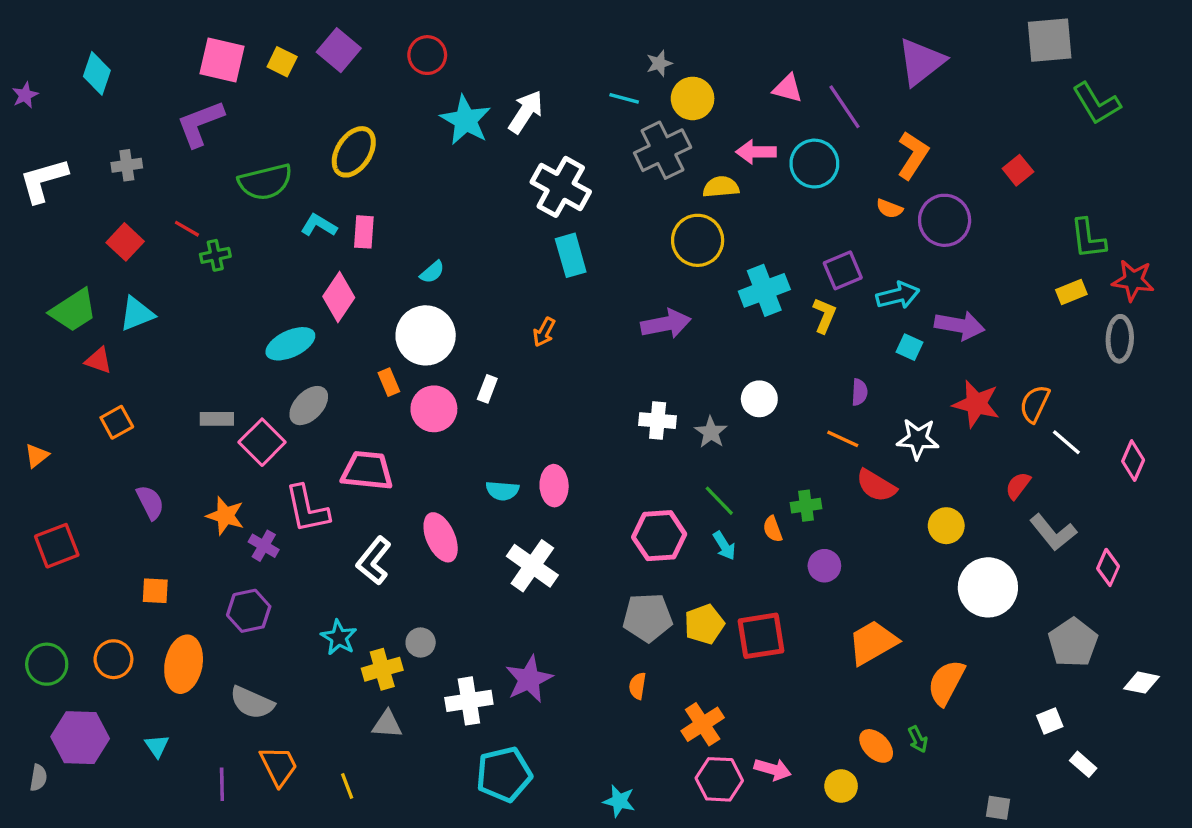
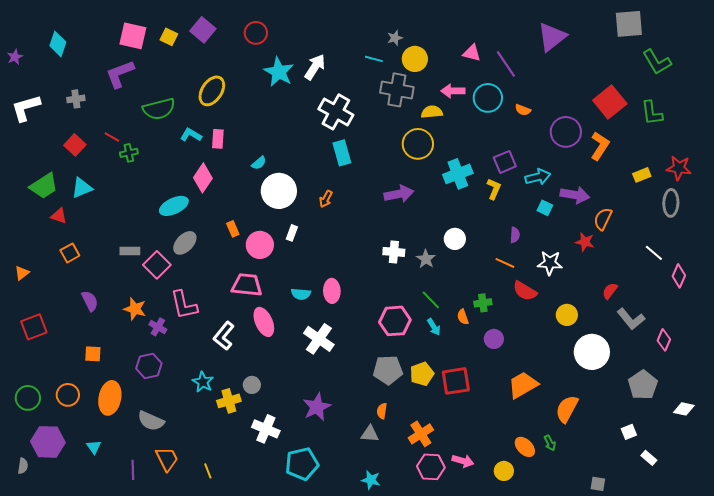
gray cross: (663, 150) -> (397, 90), turned 36
orange L-shape: (913, 155) -> (600, 146), moved
red square: (1018, 170) -> (610, 102), size x1.8
orange semicircle: (889, 209) -> (523, 110), moved
green L-shape: (1088, 239) -> (652, 113), moved
white circle: (426, 335) -> (279, 191), moved
red star: (976, 404) -> (585, 242), size x0.7
orange semicircle: (1035, 404) -> (603, 219), moved
white line: (1066, 442) -> (654, 253), moved
pink trapezoid: (367, 471) -> (247, 285), moved
white cross: (469, 701) -> (266, 429), moved, turned 32
gray triangle: (387, 724) -> (370, 434), moved

